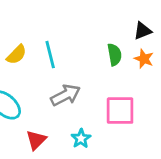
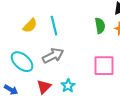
gray arrow: (66, 95) -> (53, 56), moved
cyan star: (81, 139) -> (68, 86), moved

